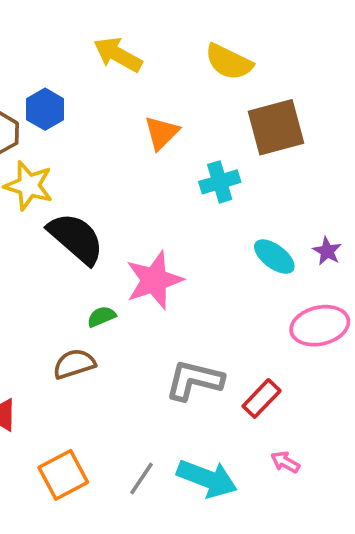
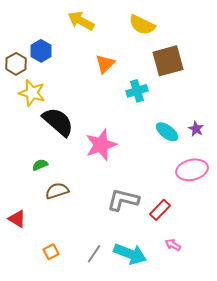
green semicircle: (101, 317) -> (40, 165), moved
orange square: (63, 475) -> (51, 252), size x0.6

